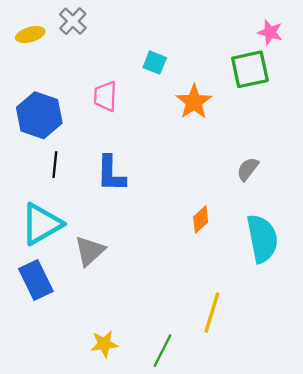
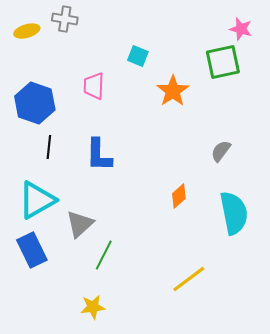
gray cross: (73, 21) -> (65, 19), turned -35
yellow line: (212, 313) -> (189, 279), turned 36
green line: (163, 351) -> (104, 255), moved

